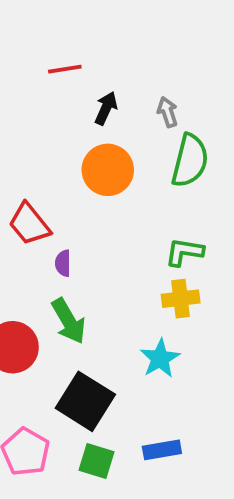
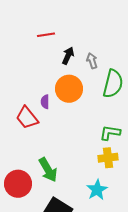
gray arrow: (167, 112) -> (92, 61), moved
purple semicircle: (63, 263) -> (45, 102), moved

